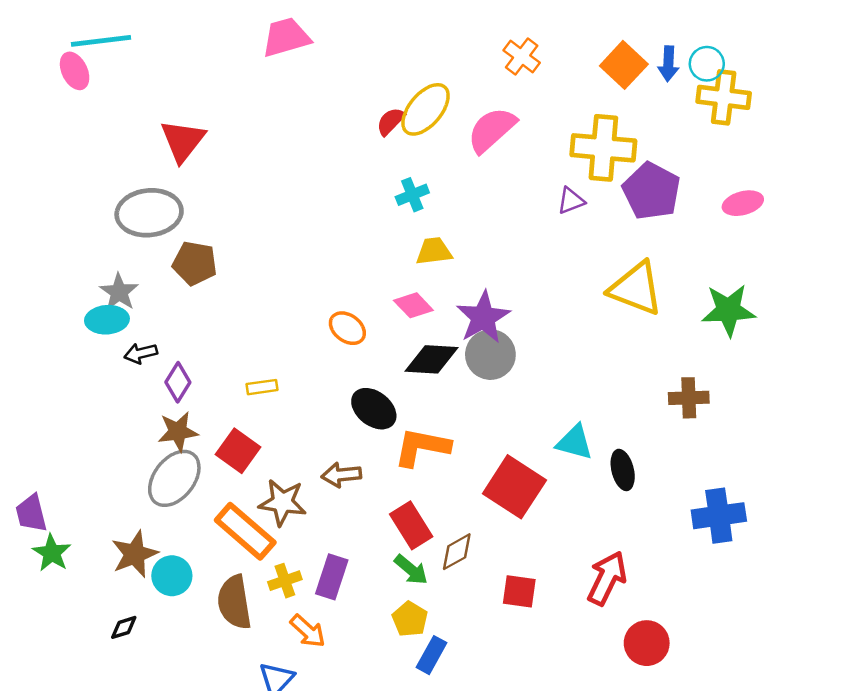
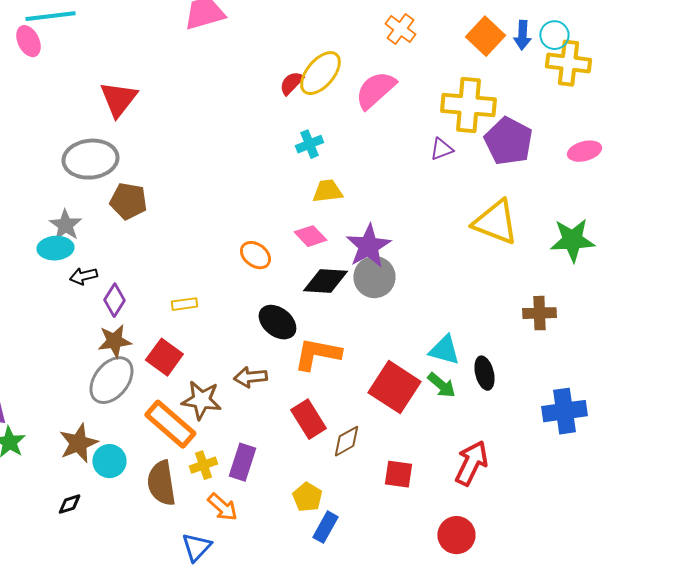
green arrow: (411, 570) -> (441, 385), moved
red circle: (647, 643) -> (456, 535), moved

